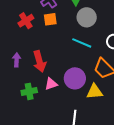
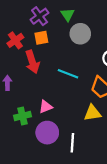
cyan line: (82, 43) -> (68, 74), moved
red arrow: (40, 61) -> (32, 62), moved
purple circle: (75, 78) -> (47, 133), moved

